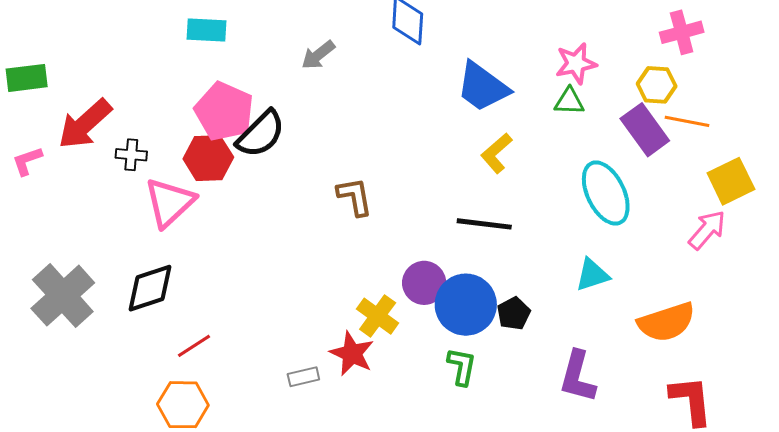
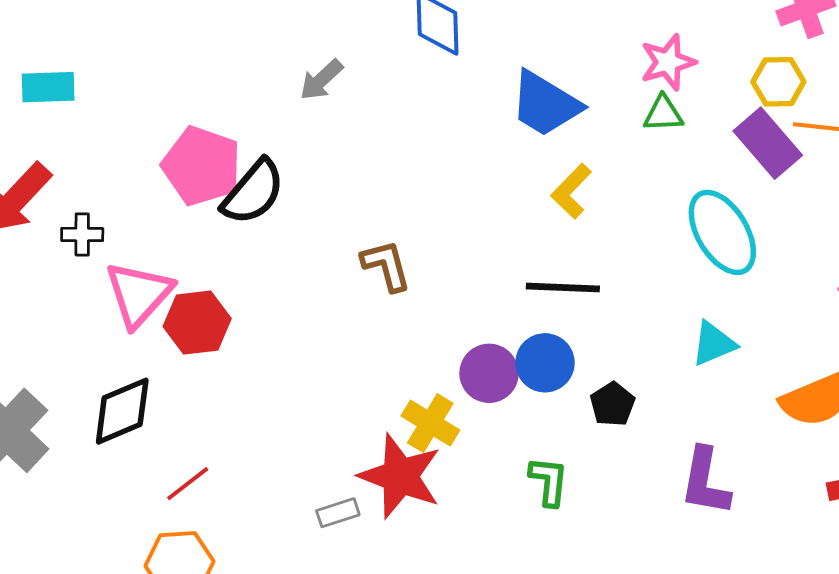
cyan rectangle: (207, 30) -> (48, 87), moved
red hexagon: (208, 158) -> (197, 323), moved
blue circle: (466, 305) -> (545, 363), moved, size x0.7
red star: (352, 354) -> (400, 476), size x1.4

